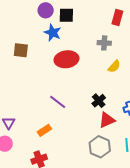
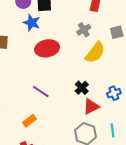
gray cross: (104, 43) -> (84, 30), turned -32
yellow semicircle: (114, 66) -> (95, 53), size x1.6

